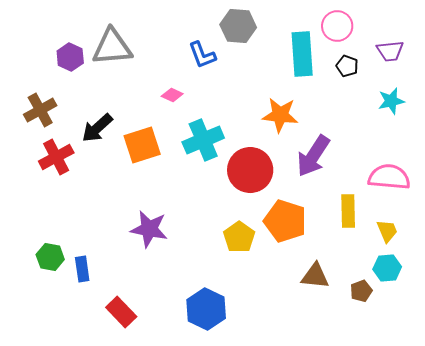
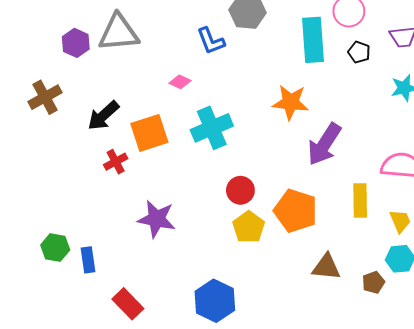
red cross: (56, 157) -> (116, 162), moved, size x0.7
red circle: (250, 170) -> (240, 190), moved, size x0.6

